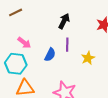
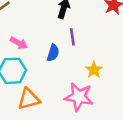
yellow star: (88, 58) -> (94, 70), moved

